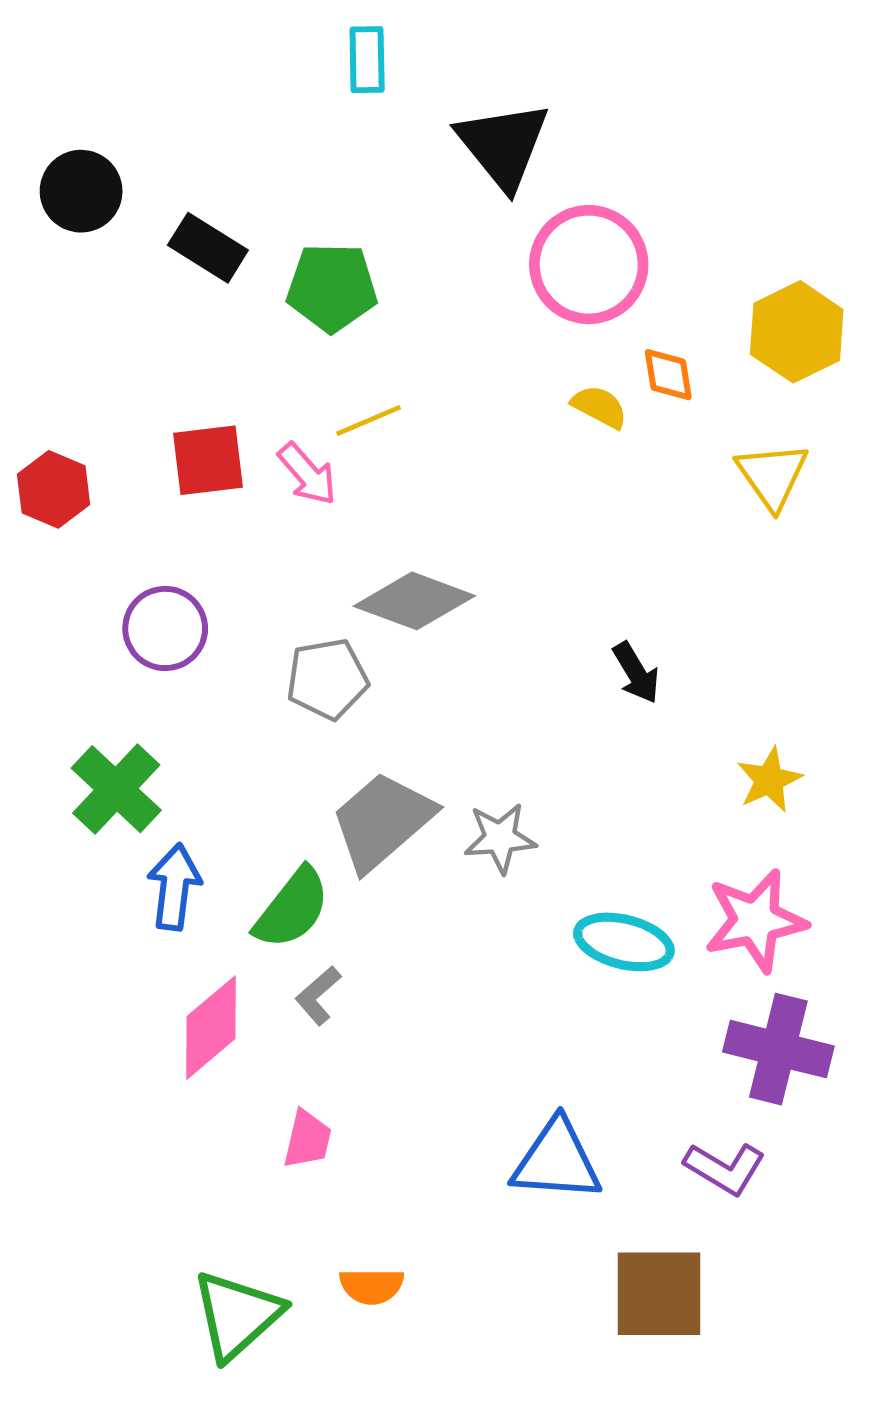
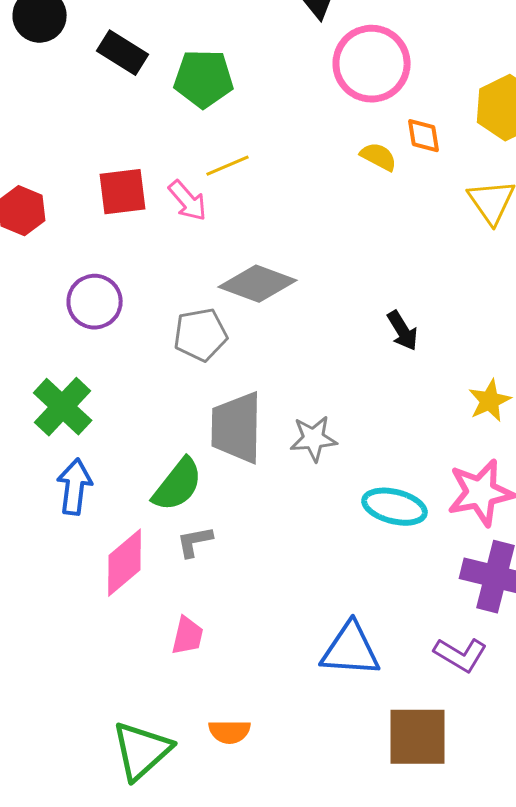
gray trapezoid: (382, 821) -> (237, 428), turned -48
blue arrow: (174, 887) -> (75, 487), moved
gray L-shape: (318, 996) -> (195, 542), turned 30

